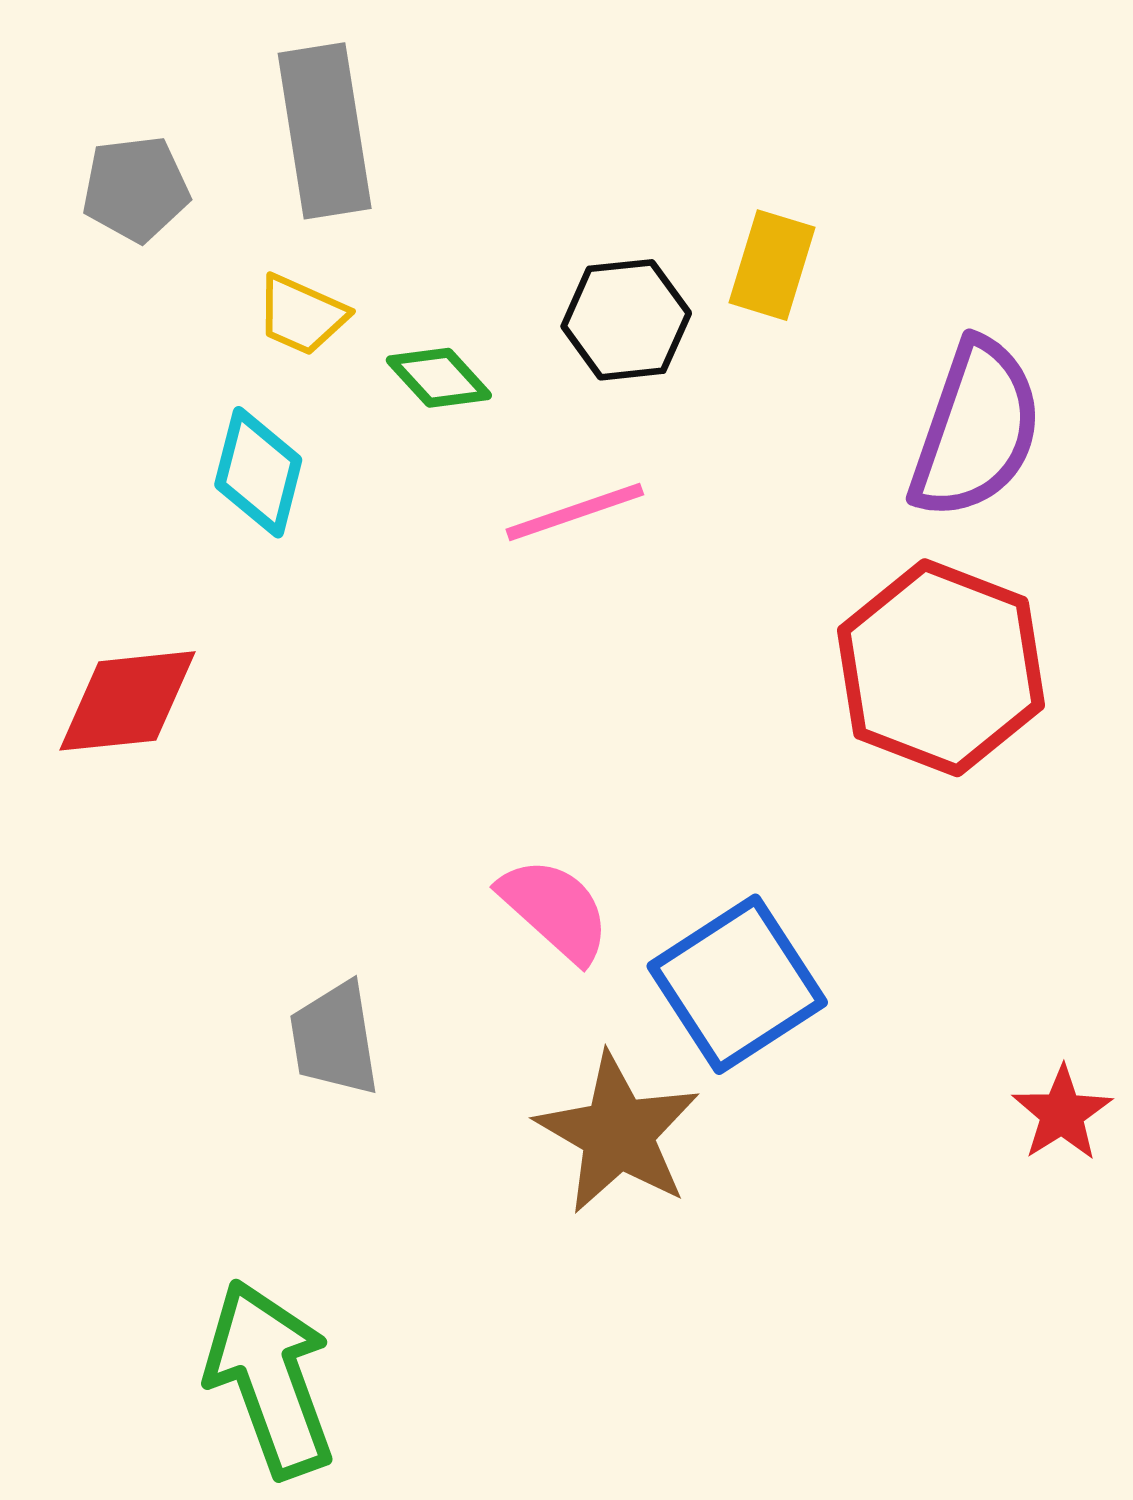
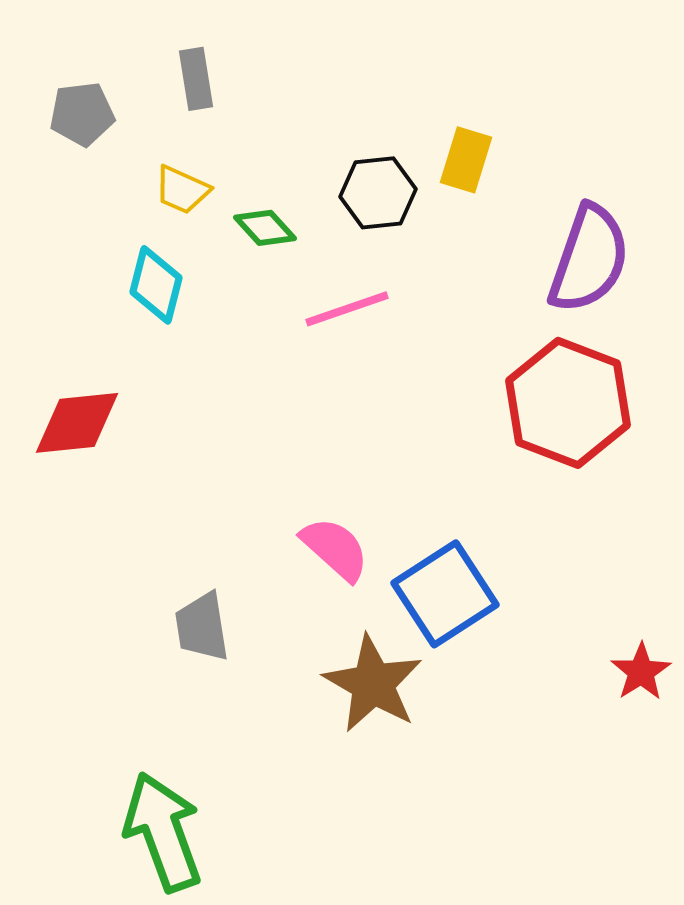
gray rectangle: (325, 131) -> (196, 79), size x0.6

